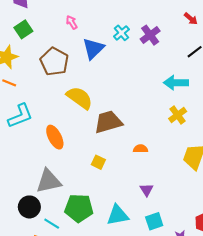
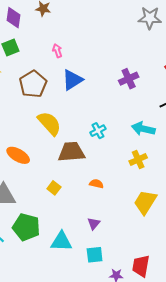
cyan cross: (121, 33) -> (98, 131), moved
orange ellipse: (55, 137) -> (18, 155), turned -45

